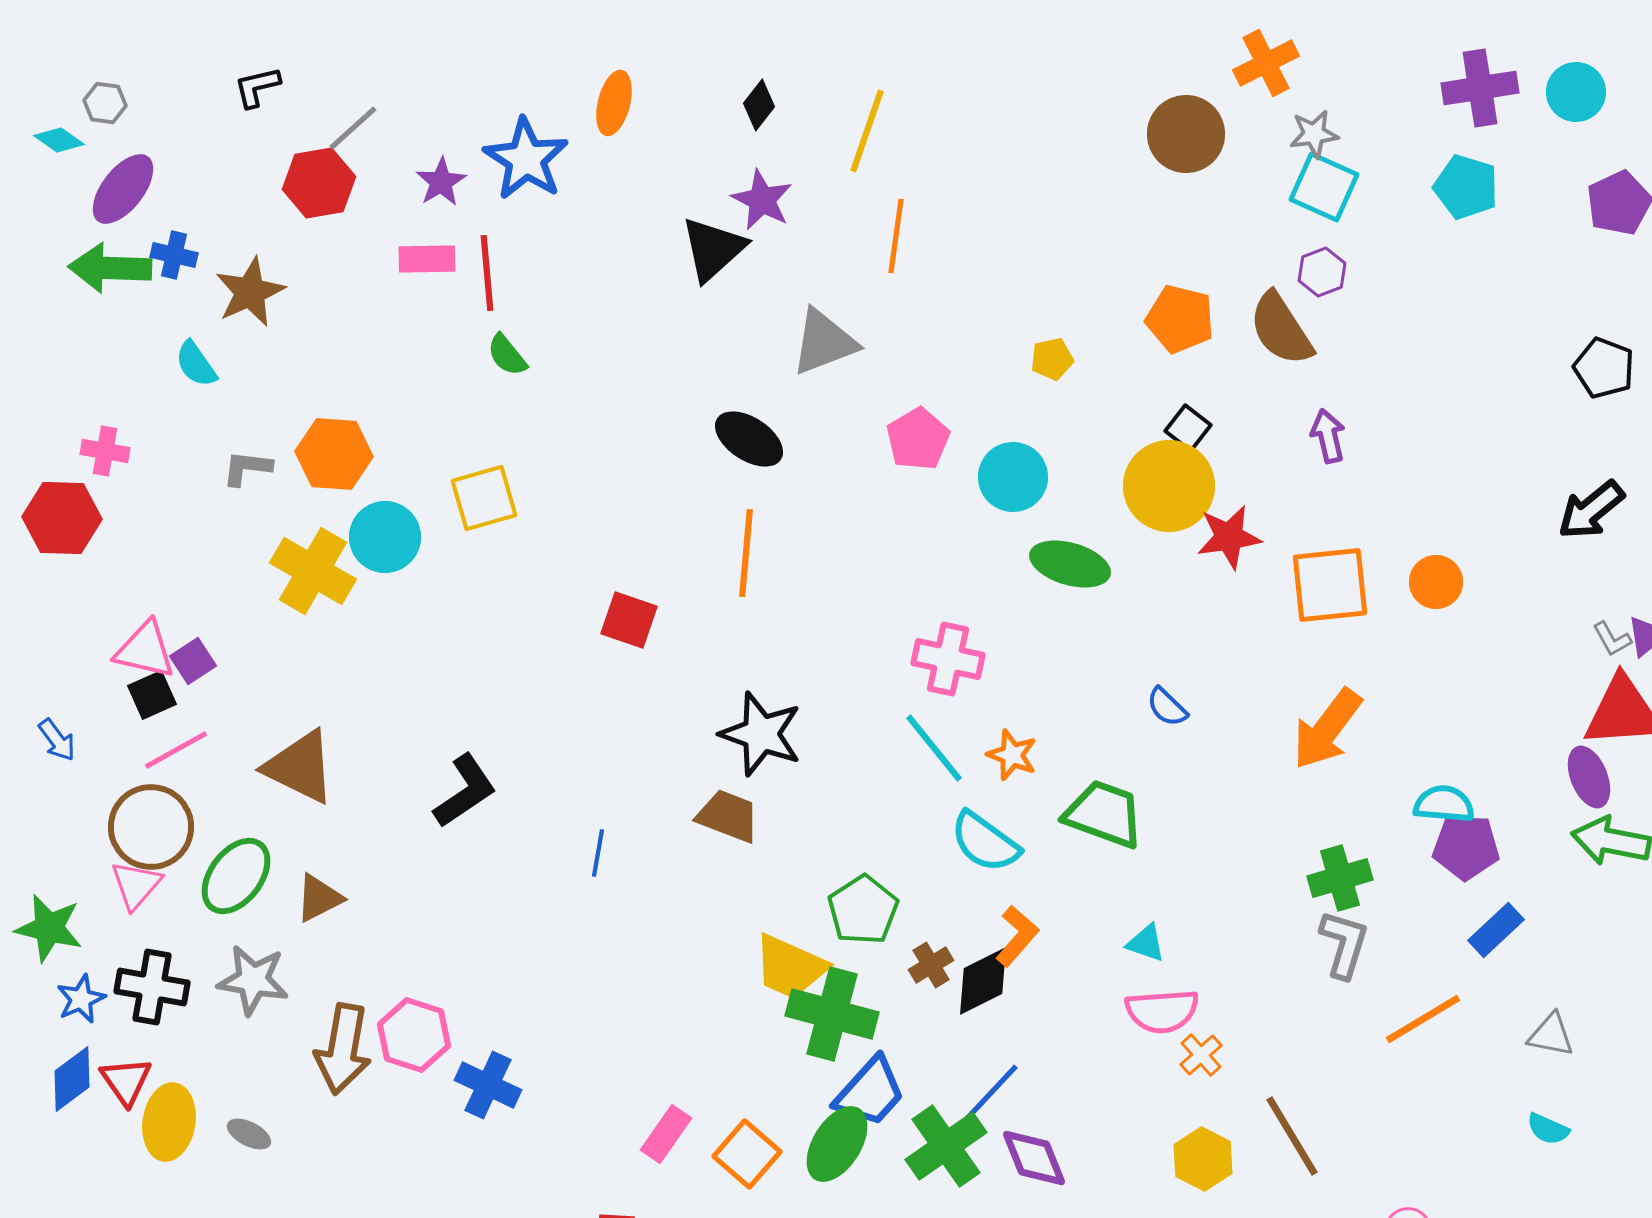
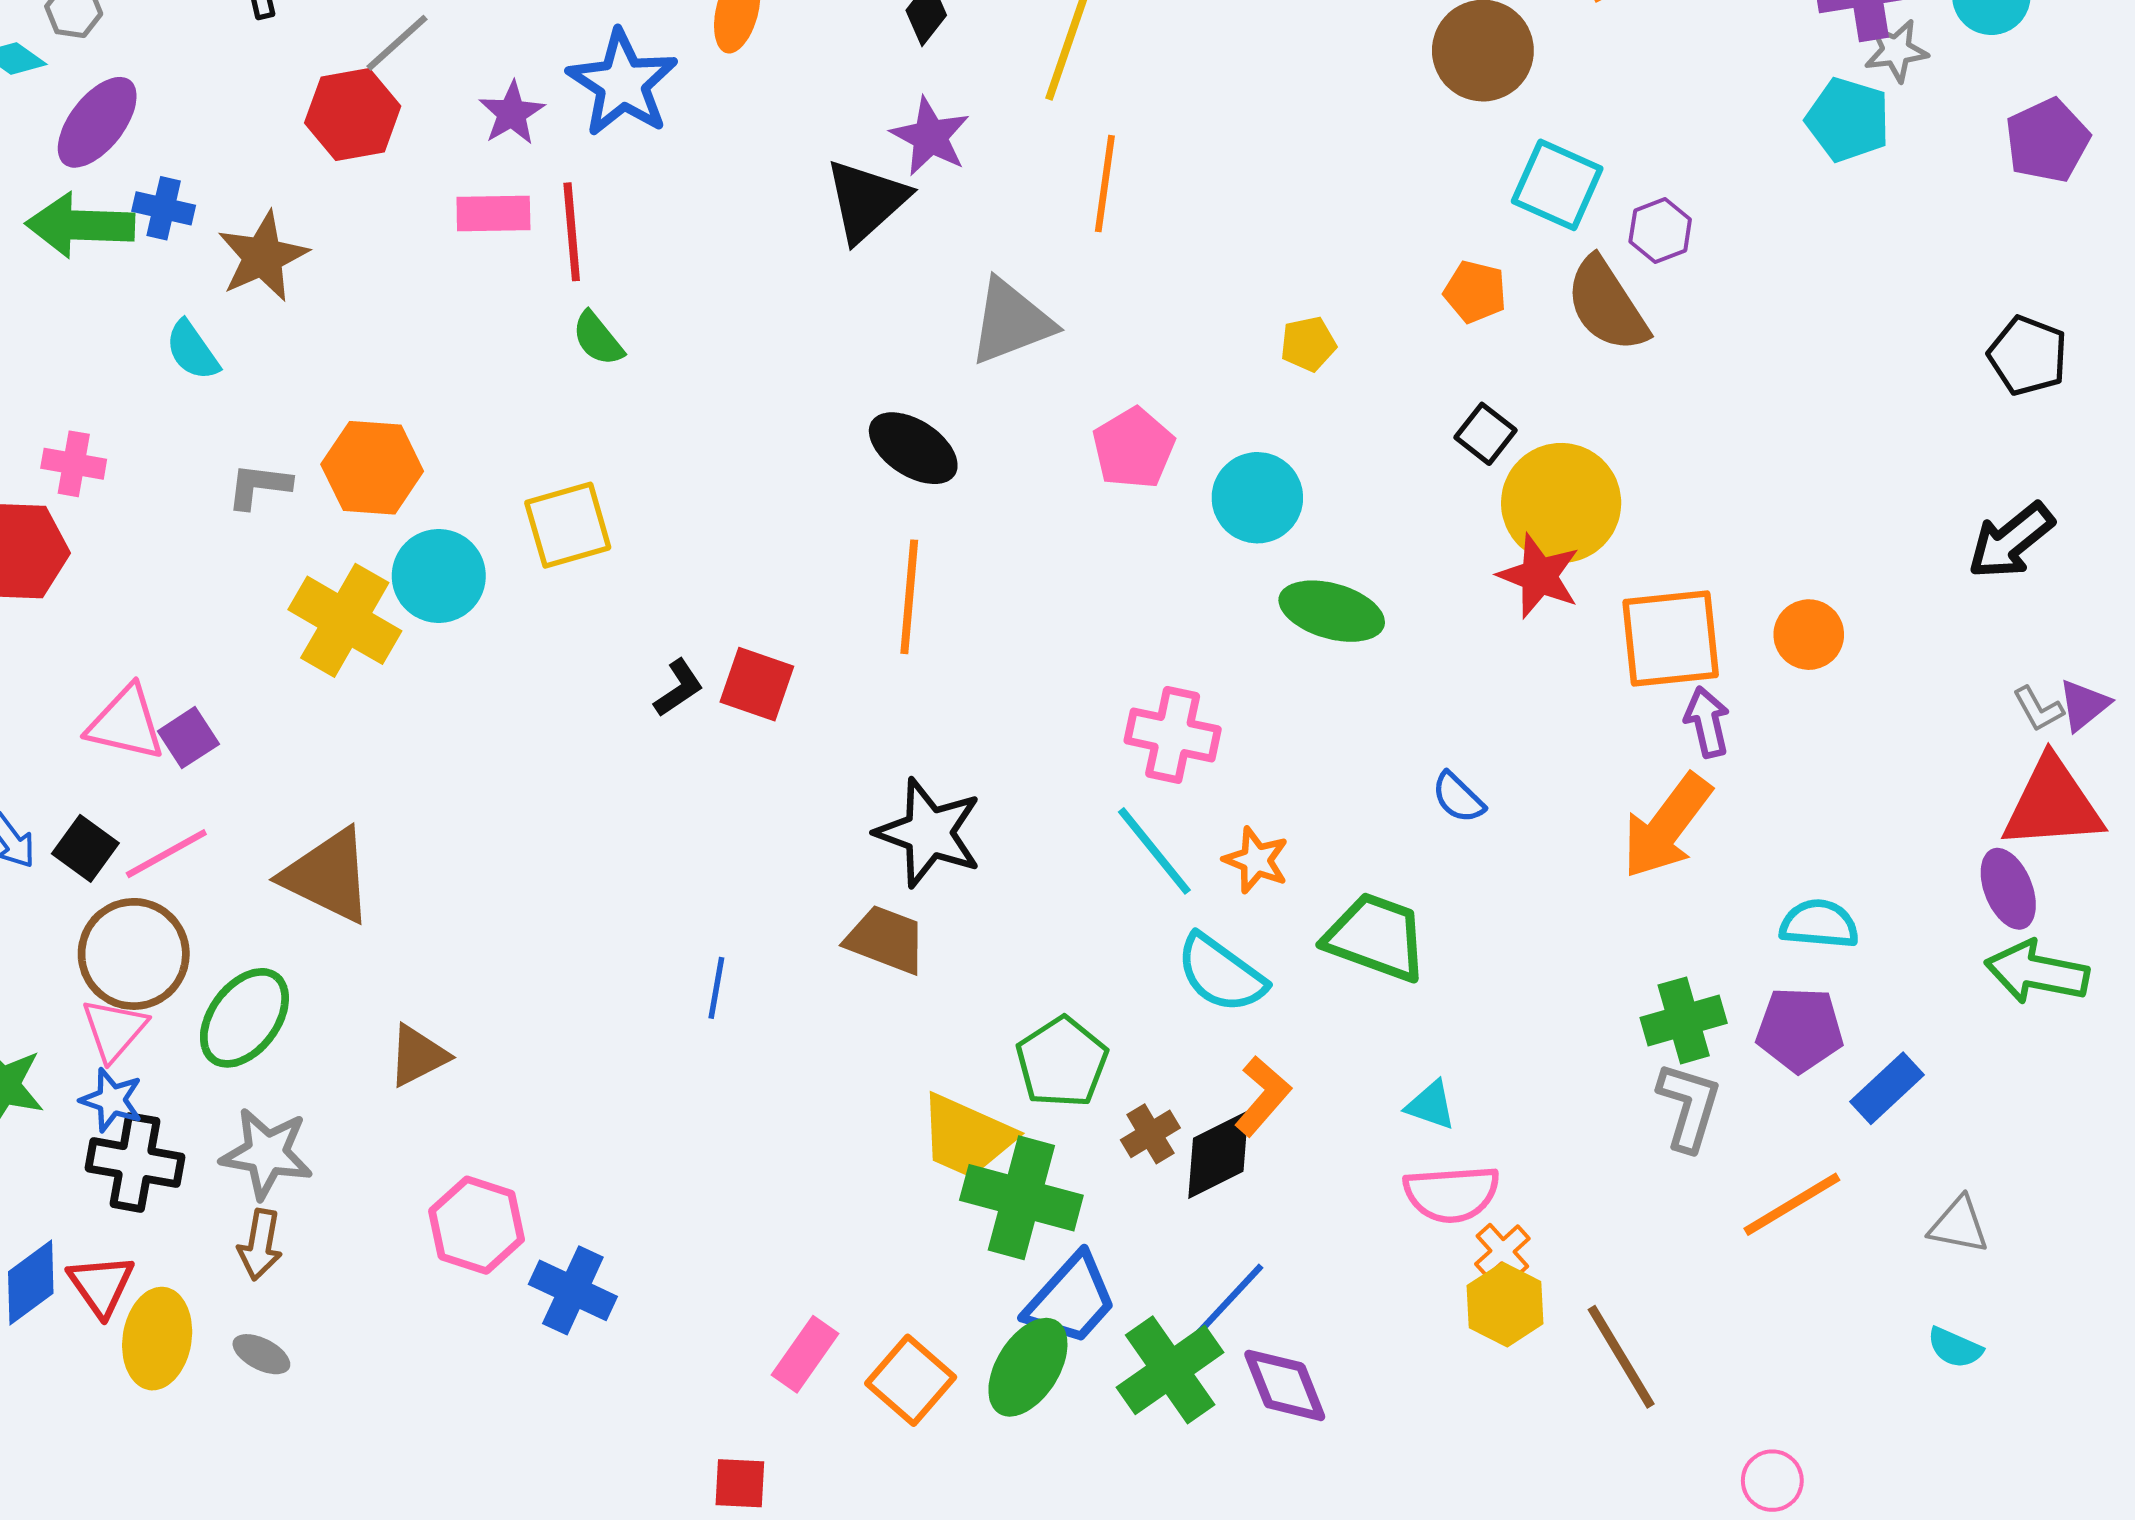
gray star: (1314, 134) -> (1896, 51), moved
cyan square: (1324, 187) -> (1557, 185), moved
orange pentagon: (1180, 319) -> (1475, 292), size x0.7
purple arrow: (1328, 436) -> (1707, 722), moved
yellow circle: (1169, 486) -> (1561, 503), moved
red star: (1229, 537) -> (1539, 576), turned 30
black square: (152, 695) -> (85, 848), moved, turned -30
black L-shape: (465, 791) -> (679, 688), moved, size x0.6
purple pentagon: (1466, 847) -> (1800, 1030), moved
brown triangle: (319, 898) -> (418, 1056), moved
blue star: (81, 999) -> (112, 1100), moved, turned -30
brown arrow: (343, 1049) -> (260, 1245), moved, size x0.6
yellow hexagon: (1203, 1159) -> (1505, 1305), moved

